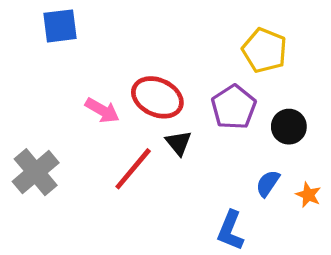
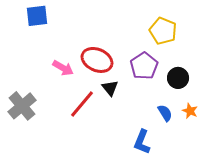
blue semicircle: (268, 183) -> (165, 113), turned 114
orange star: (308, 195) -> (190, 111), moved

